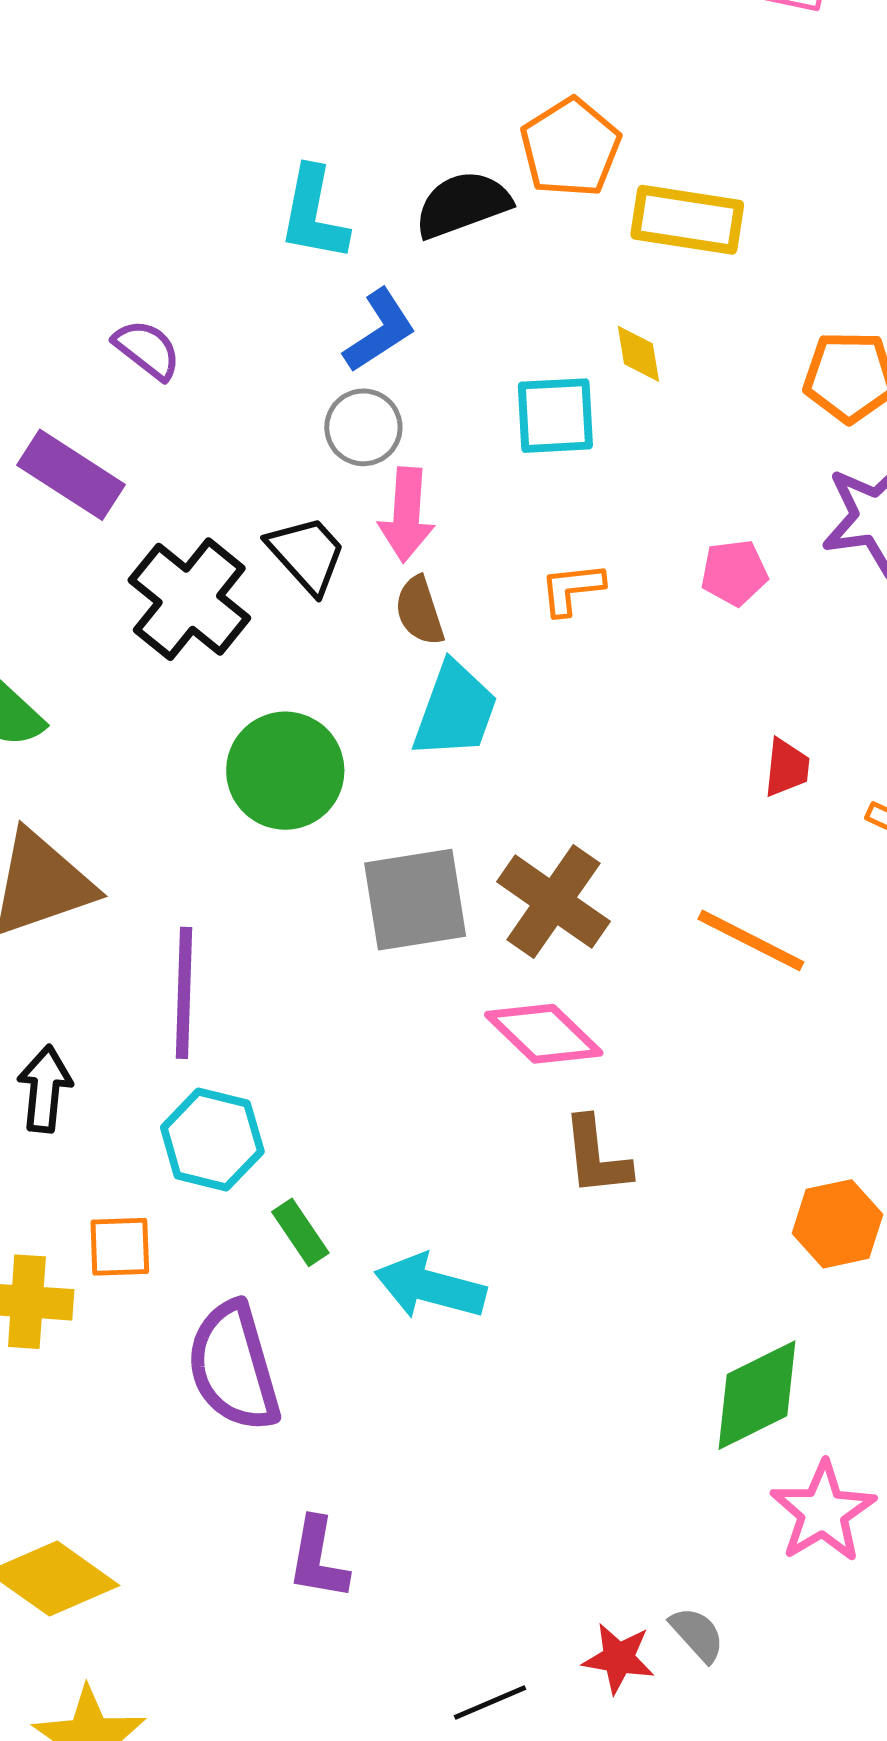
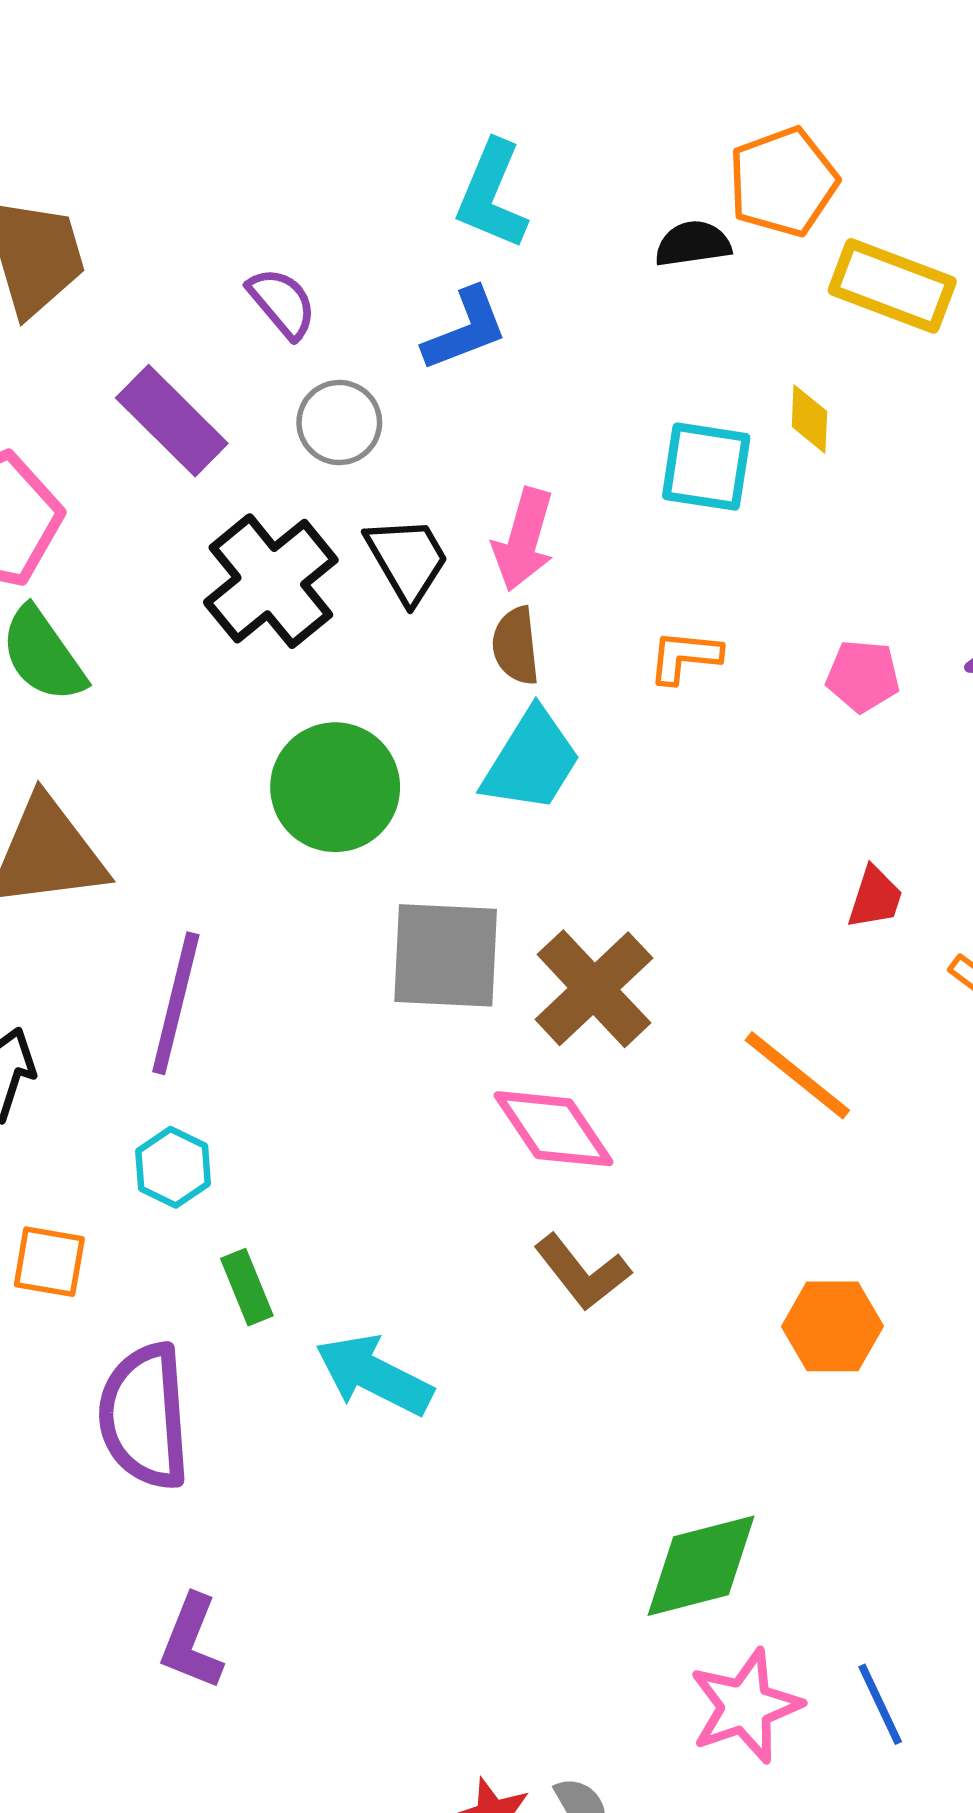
black semicircle: (463, 204) -> (693, 244), moved, size x0.7
blue L-shape: (380, 331) -> (465, 329), moved
gray circle: (363, 427) -> (339, 423), moved
cyan hexagon: (212, 1140) -> (173, 1167), size x0.7
brown L-shape: (596, 1156) -> (582, 1272), turned -44
orange hexagon: (838, 1224) -> (832, 1326), moved

